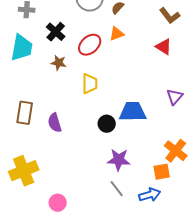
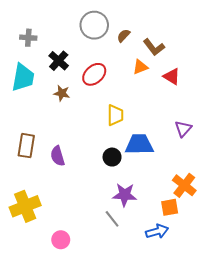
brown L-shape: (170, 16) -> (154, 47), moved
orange triangle: (117, 34) -> (140, 67), moved
yellow trapezoid: (90, 84) -> (115, 115), moved
gray line: (117, 189) -> (112, 219), moved

